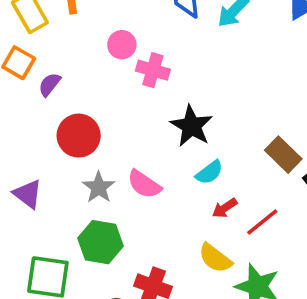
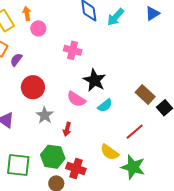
pink circle: (122, 45) -> (38, 28), moved
pink semicircle: (144, 184) -> (76, 99), moved
red arrow: (225, 208) -> (67, 129), moved, turned -40
green hexagon: (101, 242) -> (53, 157), moved

